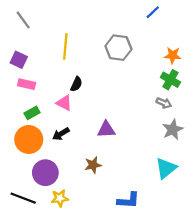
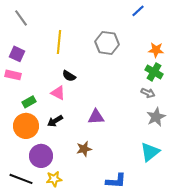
pink rectangle: (27, 84) -> (13, 75), moved
black semicircle: (76, 84) -> (69, 76), turned 96

